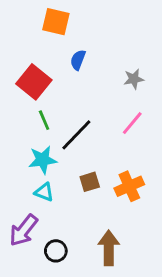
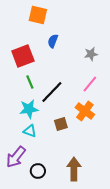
red square: (34, 82) -> (23, 56), turned 30
orange cross: (129, 186) -> (85, 111), moved, turned -30

